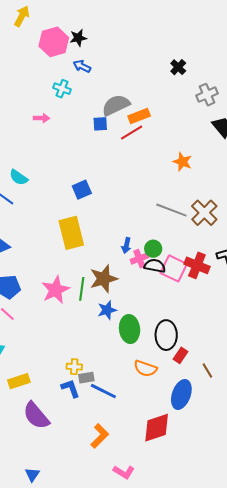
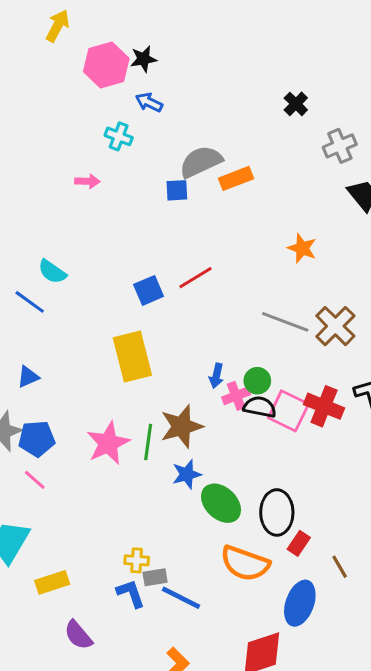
red line: (132, 133) -> (196, 278), moved
green ellipse: (130, 329) -> (221, 503), turned -40
orange semicircle: (145, 368) -> (245, 563), size x1.4
purple semicircle: (36, 416) -> (78, 635), size x0.7

